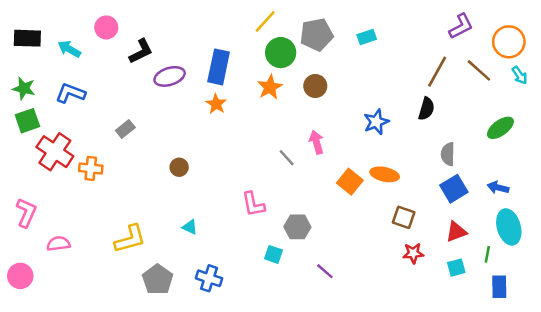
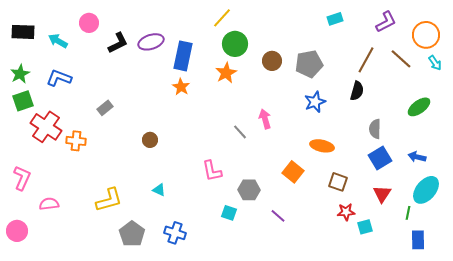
gray pentagon: (316, 35) -> (309, 64), moved
cyan rectangle: (367, 37) -> (335, 19), moved
purple ellipse: (170, 76) -> (151, 42), moved
brown circle: (315, 86) -> (272, 61), moved
green star: (24, 88) -> (20, 74), turned 30
orange square: (350, 182) -> (293, 172), moved
cyan ellipse: (509, 227) -> (426, 190), turned 56
red triangle: (456, 232) -> (382, 194), turned -36
cyan square: (456, 268) -> (365, 227), moved
purple line: (325, 271) -> (278, 216), moved

